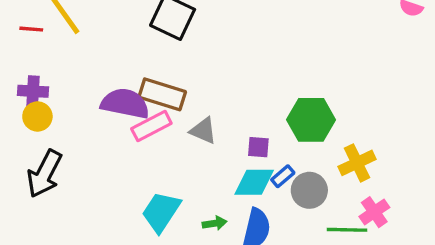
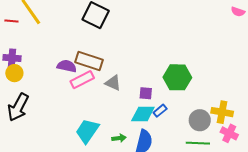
purple semicircle: (125, 104) -> (67, 66), size x0.7
yellow cross: (357, 163) -> (222, 112), moved, turned 35
gray circle: (309, 190) -> (200, 120), moved
pink cross: (374, 212) -> (229, 133), moved, turned -30

